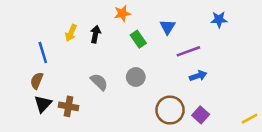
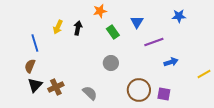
blue arrow: (198, 76) -> (171, 62), moved
gray semicircle: (99, 82) -> (90, 93), moved
brown cross: (68, 106) -> (56, 87), turned -35
purple square: (201, 115) -> (164, 94), turned -32
yellow line: (250, 119) -> (204, 74), moved

